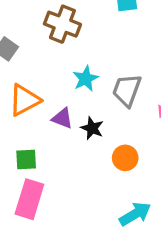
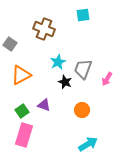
purple triangle: (62, 118) -> (44, 105), moved
black star: (92, 128) -> (65, 82), moved
green square: (26, 160) -> (22, 111), turned -32

